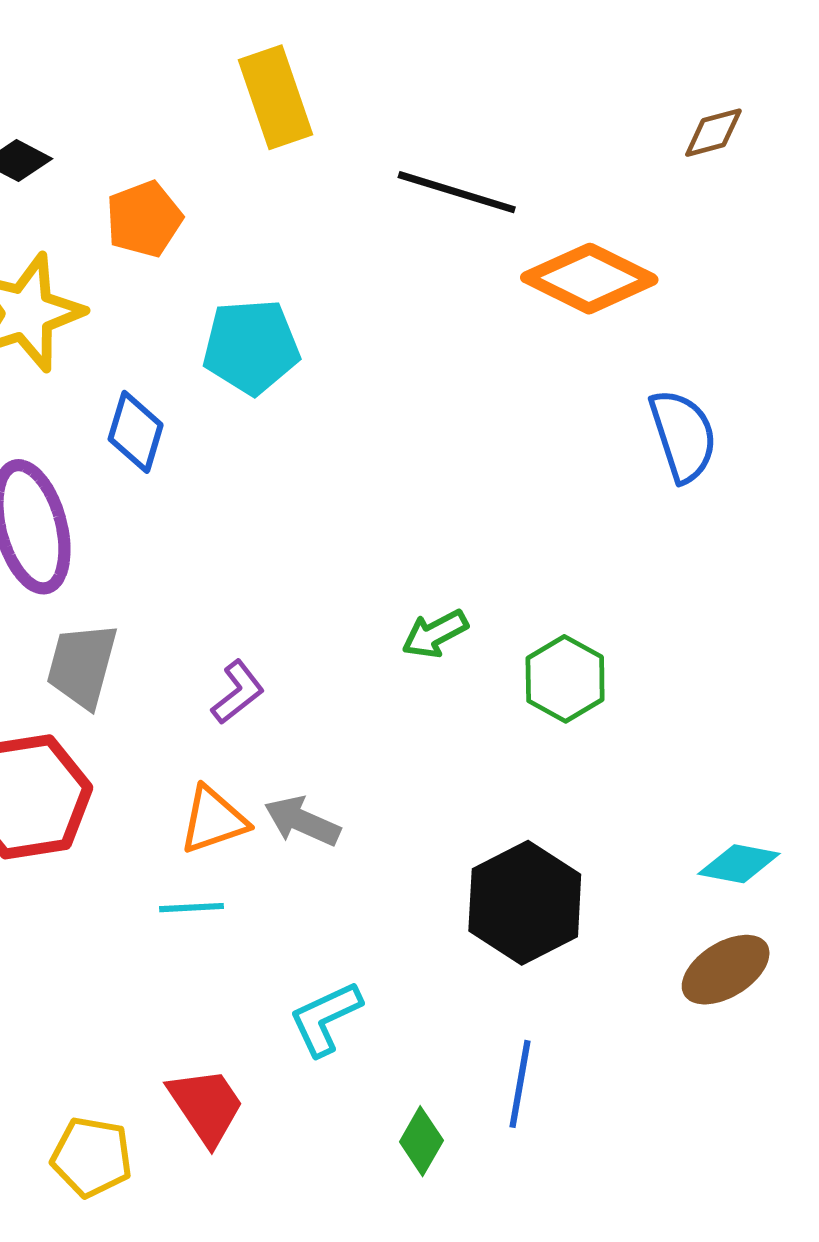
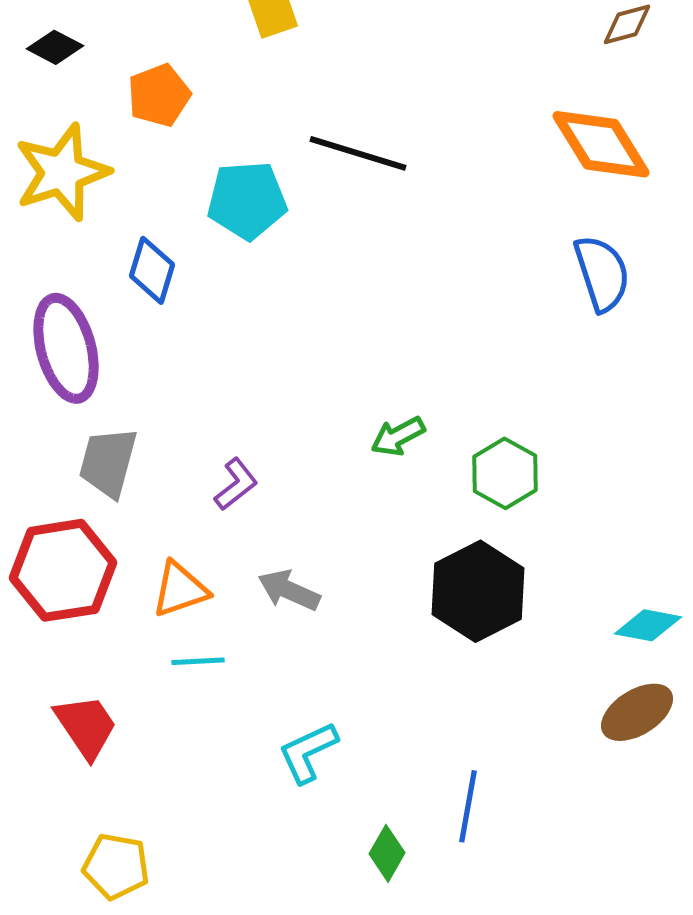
black line: (457, 192) -> (358, 153), moved
orange diamond: (589, 279) -> (601, 144), moved, turned 32
orange triangle: (213, 820) -> (180, 589), moved
black hexagon: (525, 903) -> (478, 591), moved
red trapezoid: (206, 1106) -> (86, 726), moved

